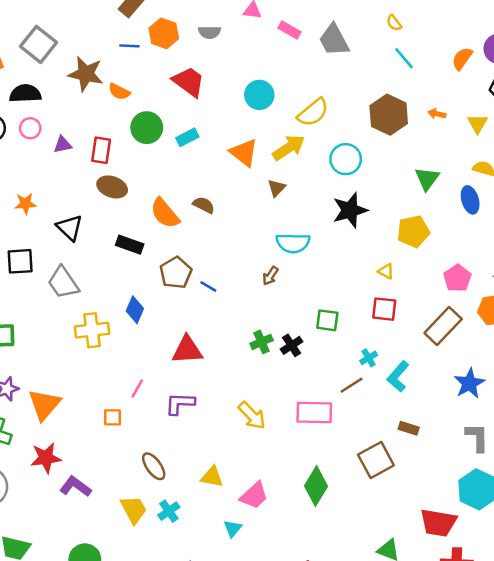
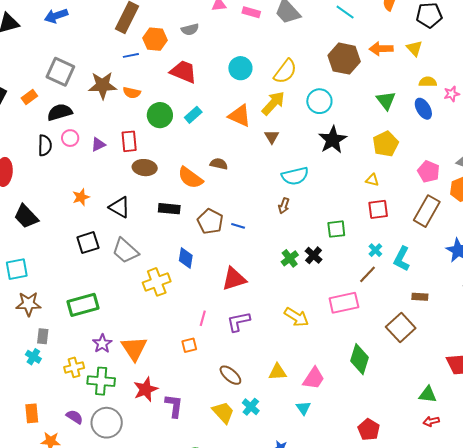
orange arrow: (437, 114) -> (381, 49), size x1.6
purple L-shape: (75, 487) -> (174, 406), turned 75

